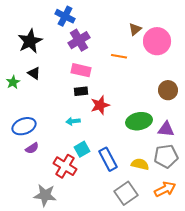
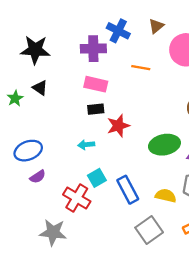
blue cross: (65, 16) -> (118, 31), moved
brown triangle: (135, 29) -> (156, 26), moved
purple cross: (79, 40) -> (93, 49), turned 30
black star: (30, 41) -> (35, 50), turned 30

